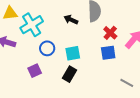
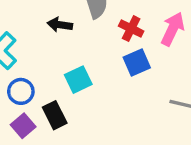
blue circle: (47, 48) -> (21, 91), moved
black rectangle: (69, 74) -> (55, 115), moved, turned -42

